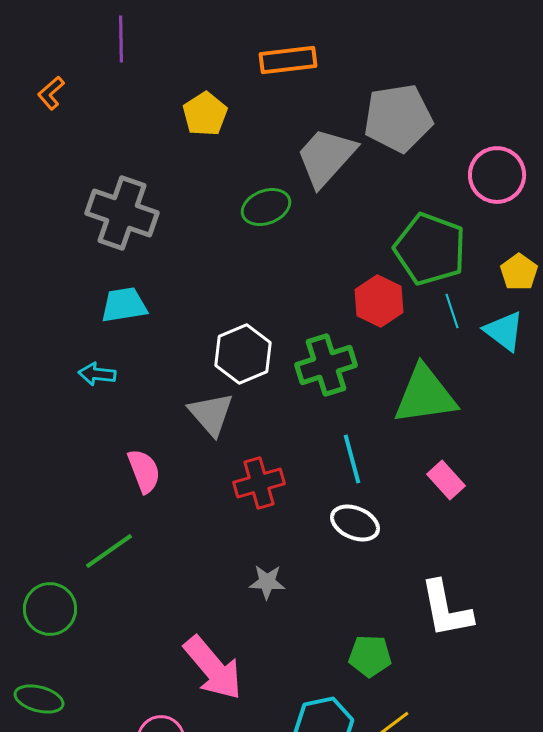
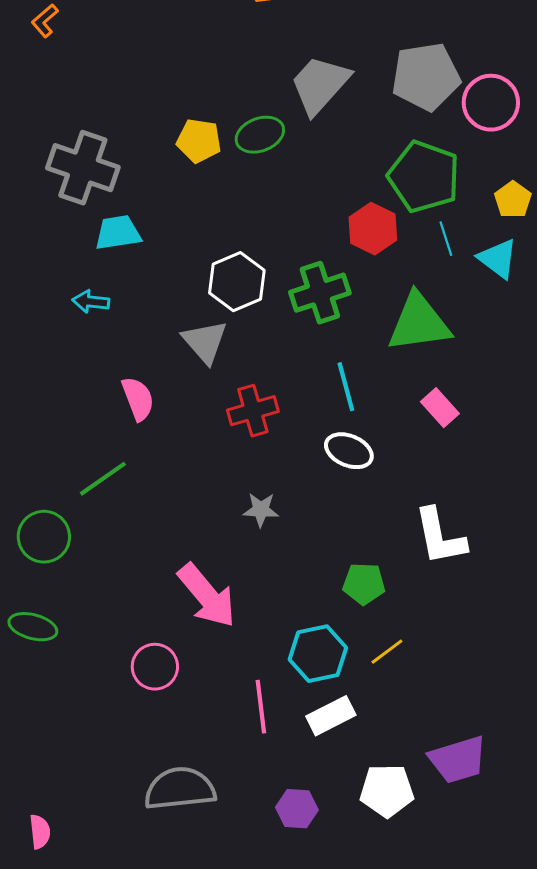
yellow pentagon: (205, 114) -> (199, 141), moved, turned -30
gray pentagon: (398, 118) -> (426, 77), moved
gray cross: (122, 213) -> (83, 168), moved

